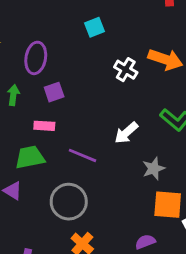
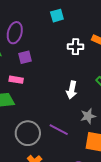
white cross: (126, 70) -> (76, 47), turned -35
white arrow: (126, 133) -> (72, 90), turned -42
purple line: (82, 155) -> (59, 130), moved

